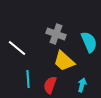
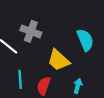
gray cross: (56, 34) -> (31, 31), moved

